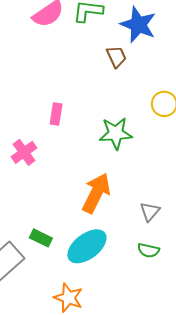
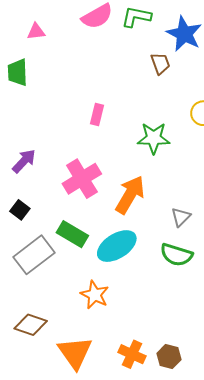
pink cross: (24, 152) -> (82, 179), moved, size x1.5
green rectangle: (41, 238) -> (72, 234), size x1.4
green semicircle: (148, 250) -> (176, 255), size x1.5

